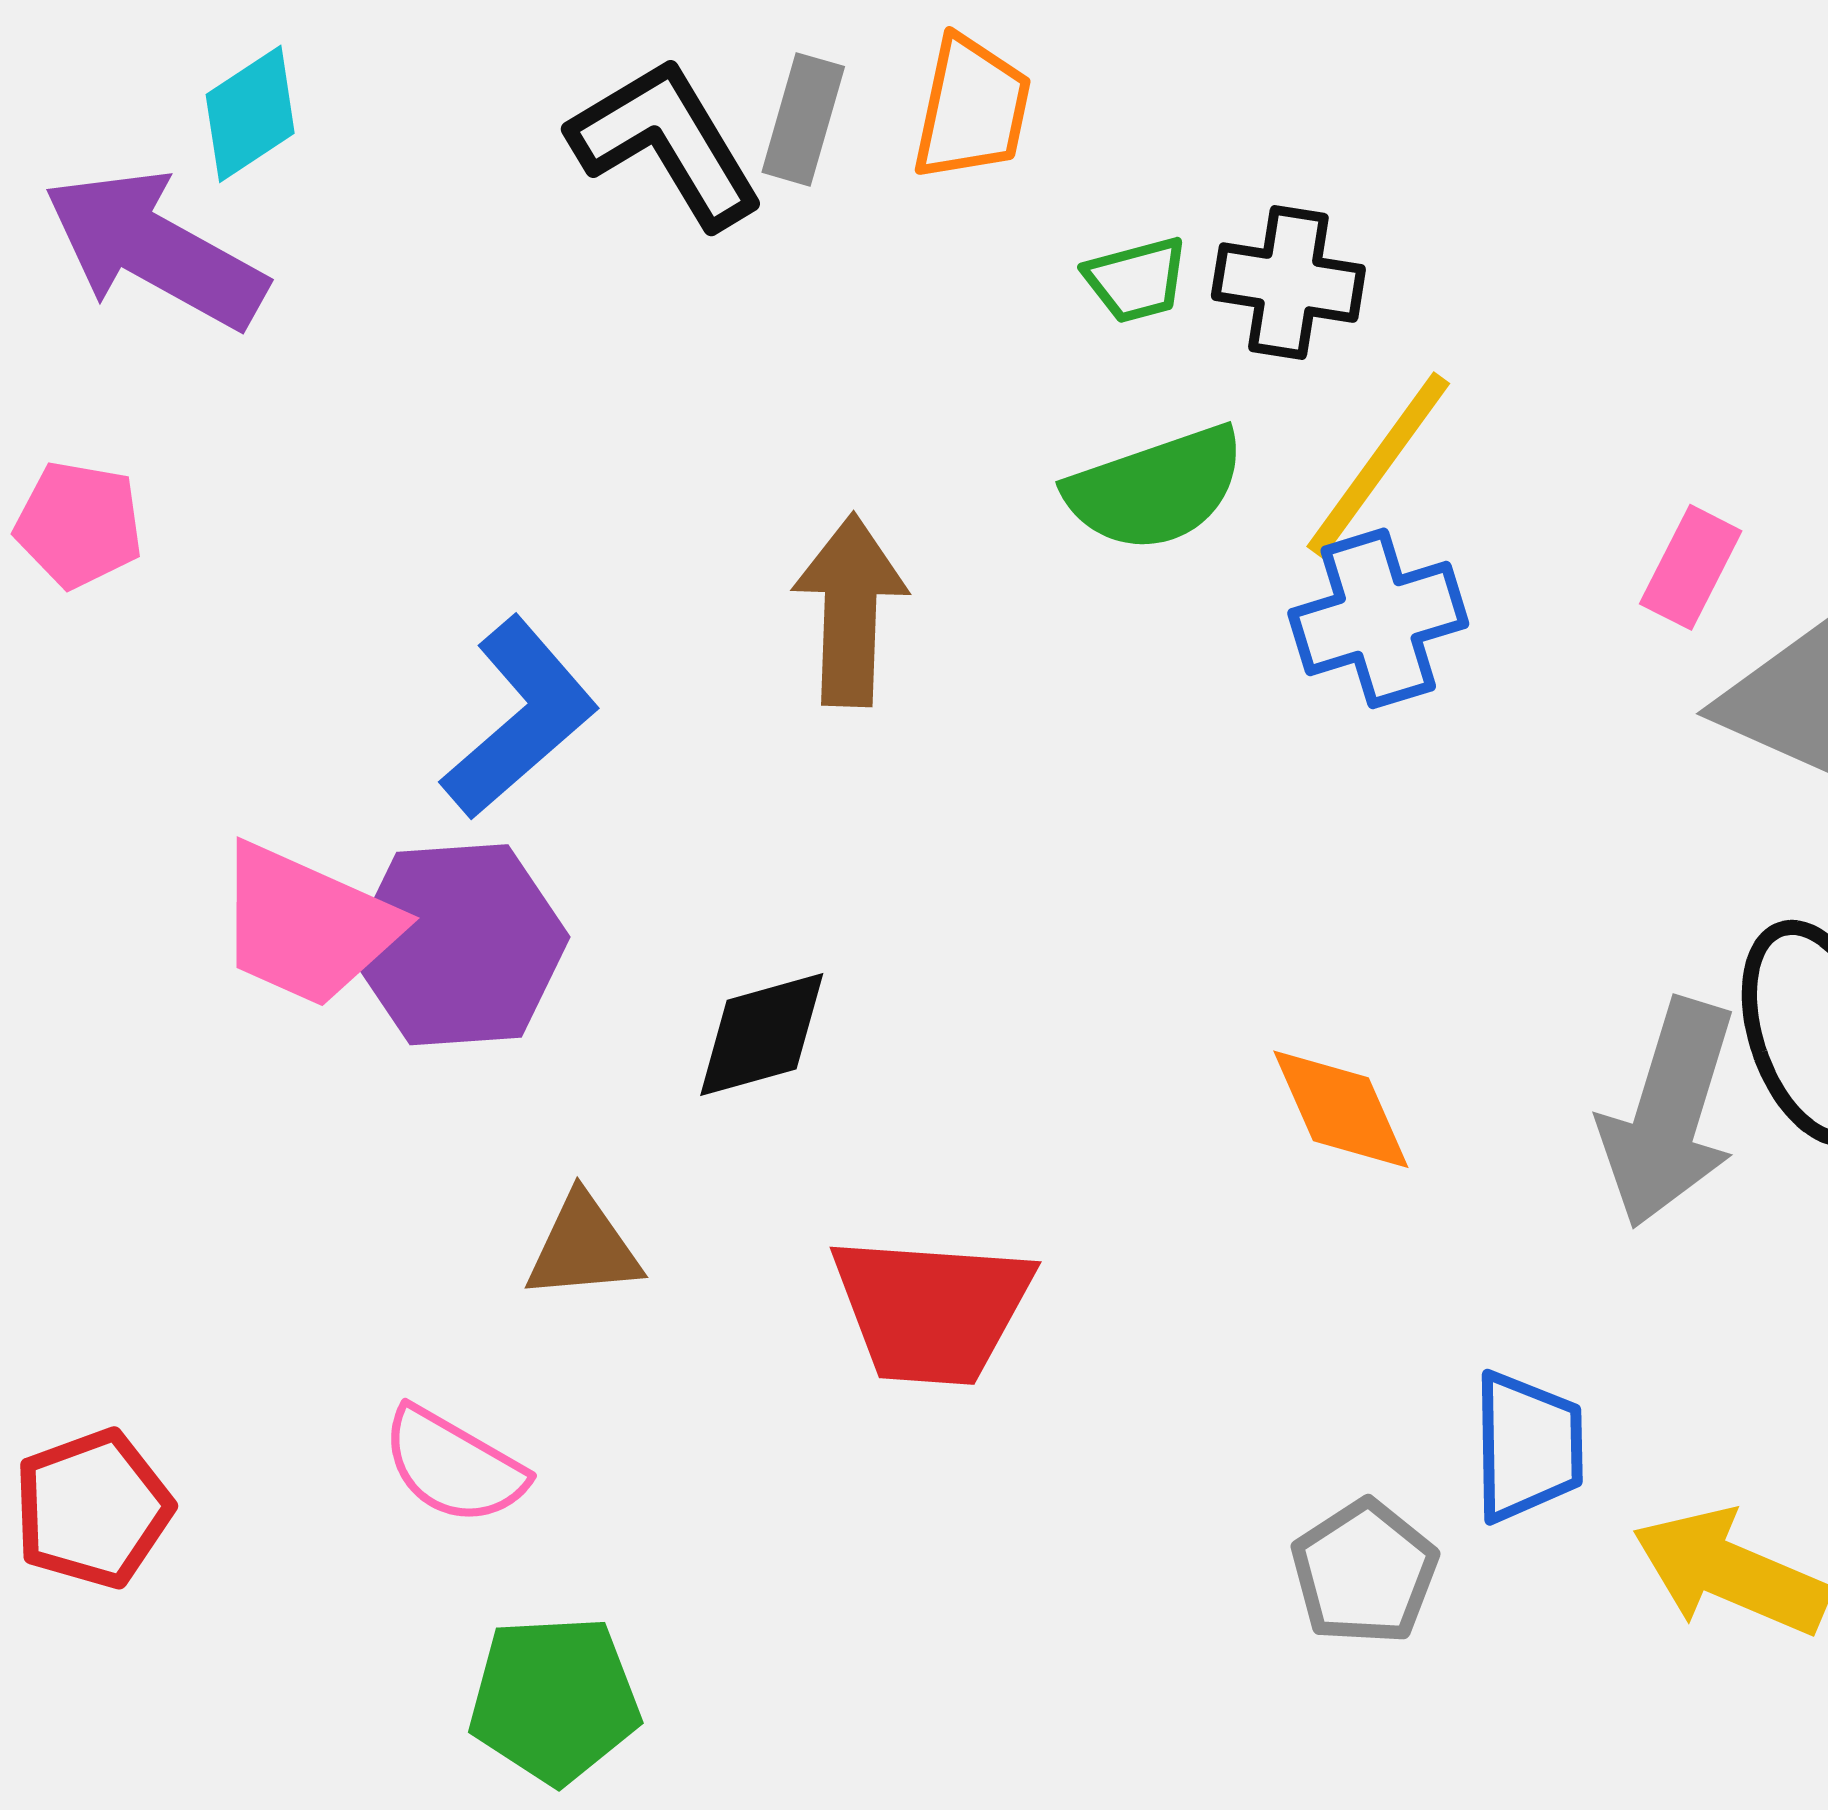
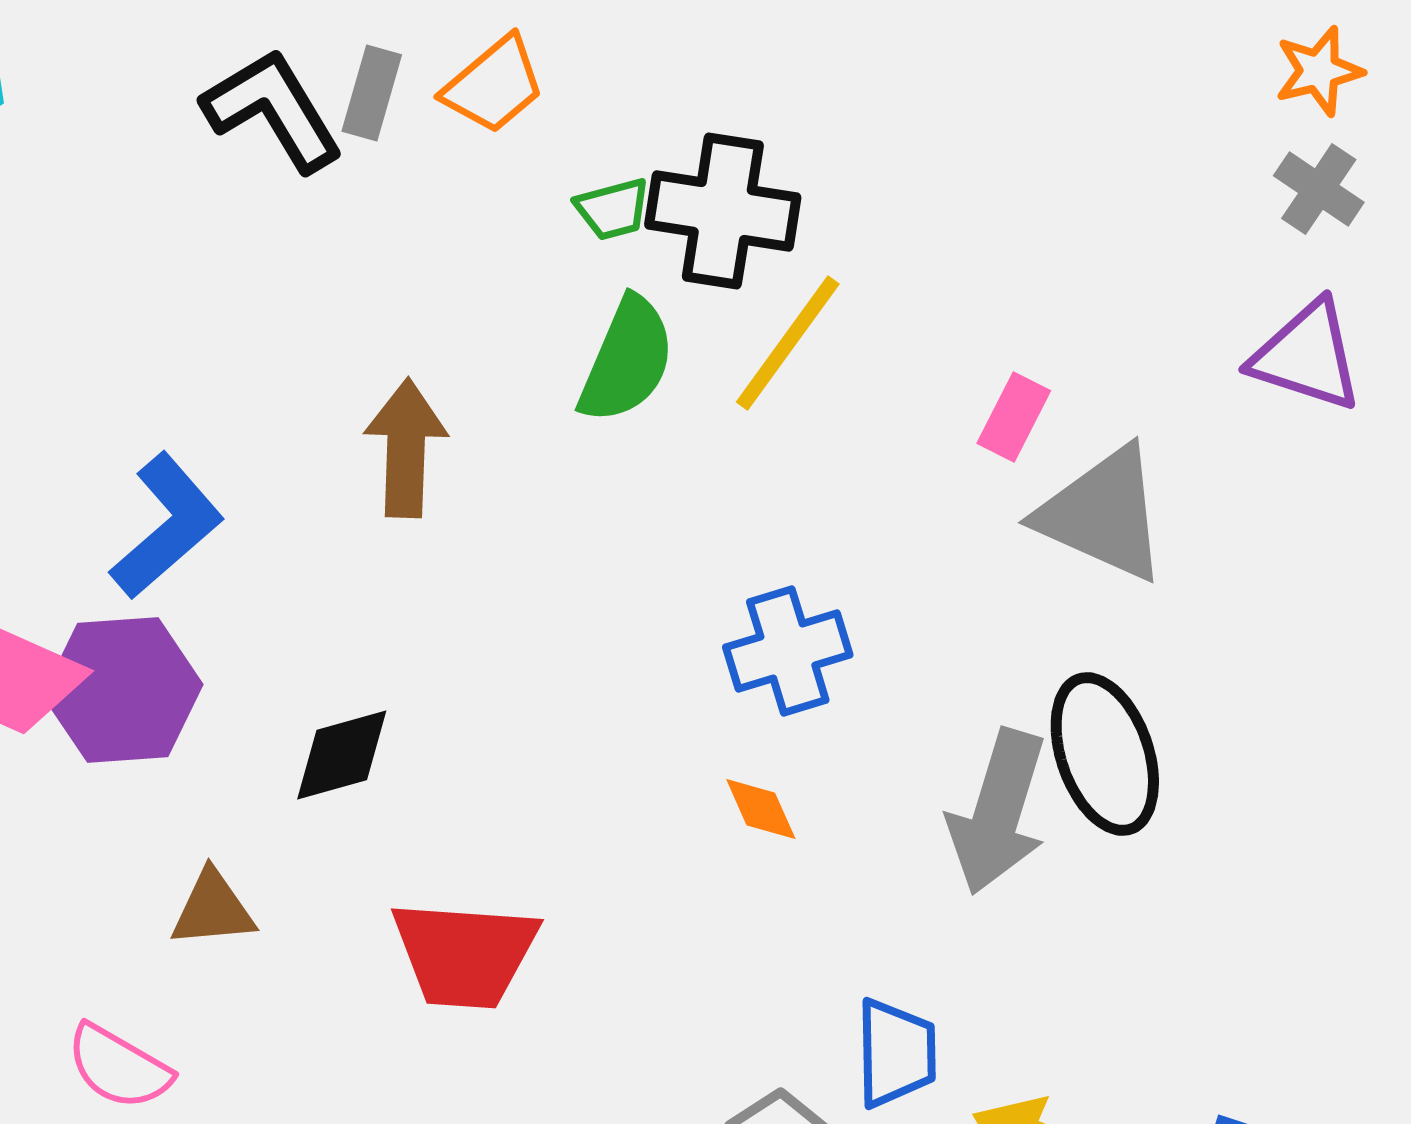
orange trapezoid: (972, 108) -> (494, 85), turned 38
black cross: (1288, 283) -> (723, 211), size x1.4
green semicircle: (1156, 489) -> (627, 360), turned -48
blue cross: (1378, 618) -> (788, 651), moved
orange diamond: (1341, 1109) -> (761, 809), size x0.7

